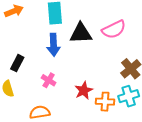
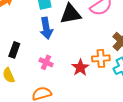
orange cross: (105, 102) -> (101, 58), moved

